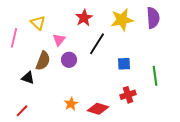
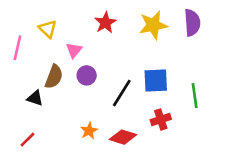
black line: (97, 44) -> (122, 93), moved
blue square: (124, 64) -> (156, 80), size x1.5

